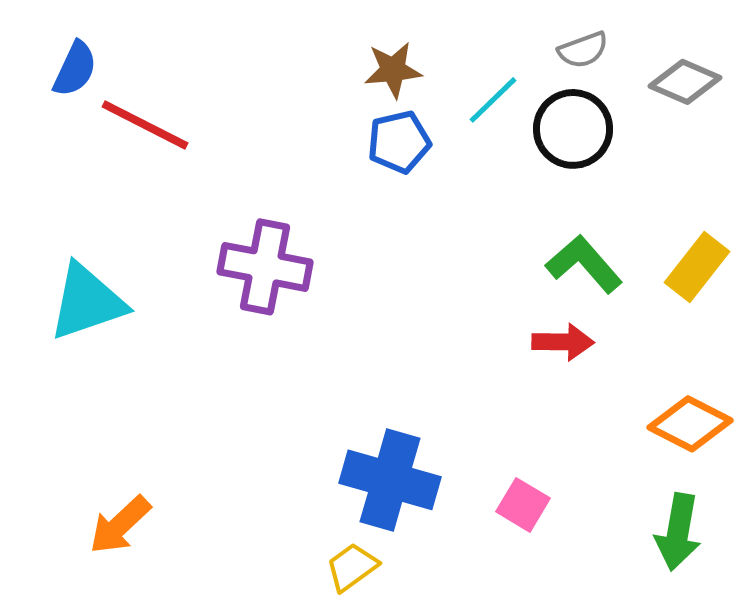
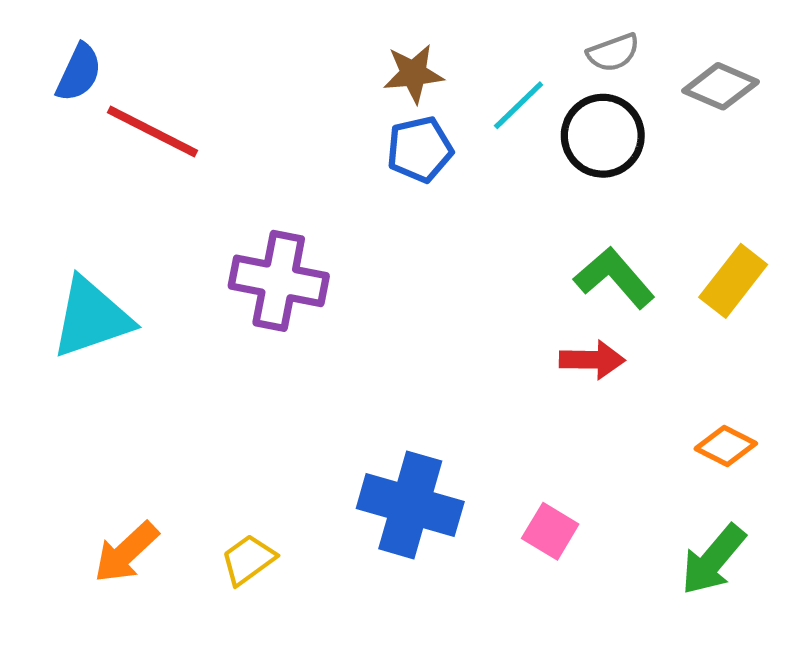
orange diamond: (690, 424) -> (726, 446), size x0.7
green arrow: (678, 532) -> (713, 560), turned 30
yellow trapezoid: (352, 567) -> (248, 560), moved

